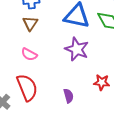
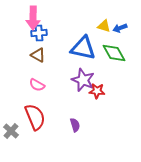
brown triangle: (30, 23) -> (38, 55), turned -35
red star: (102, 82) -> (97, 91), moved

